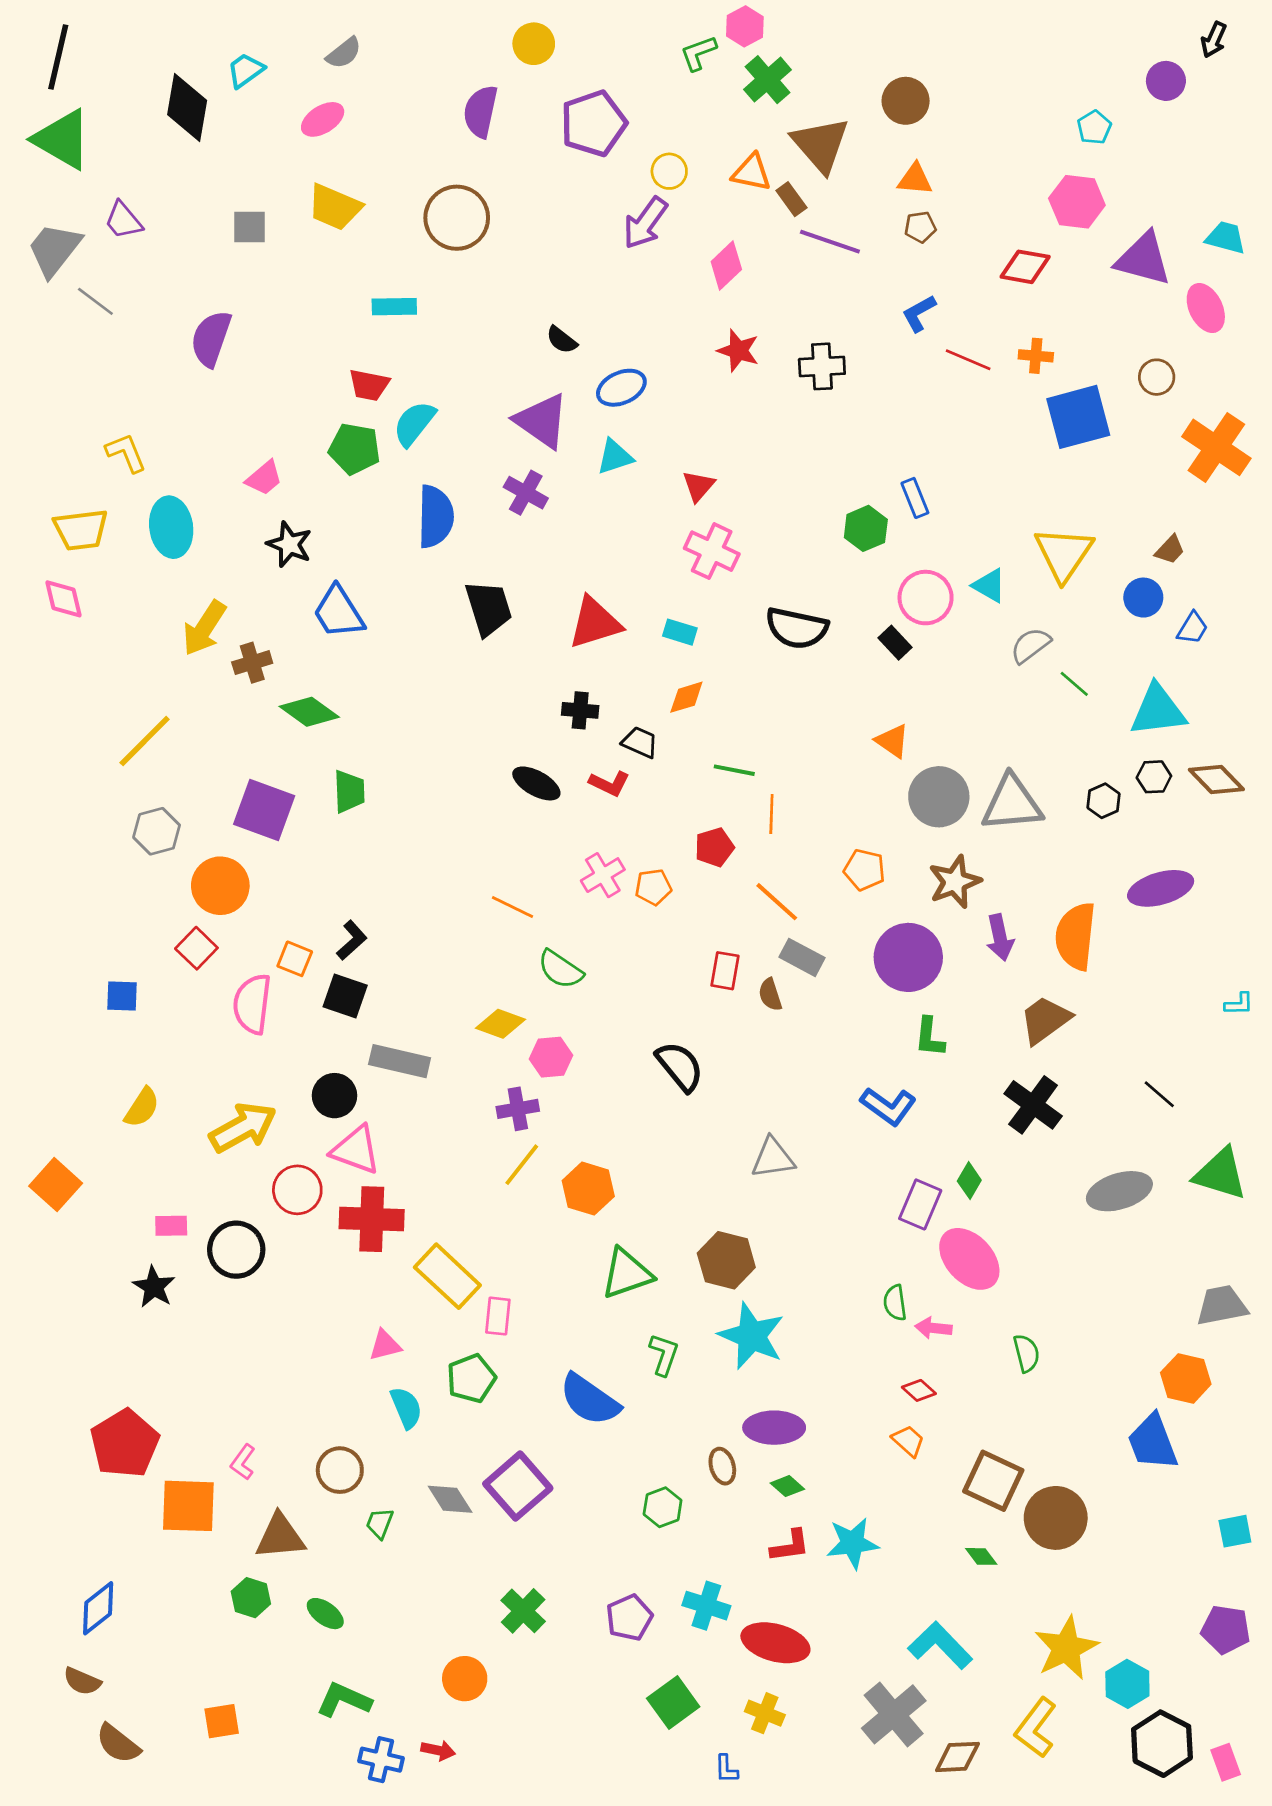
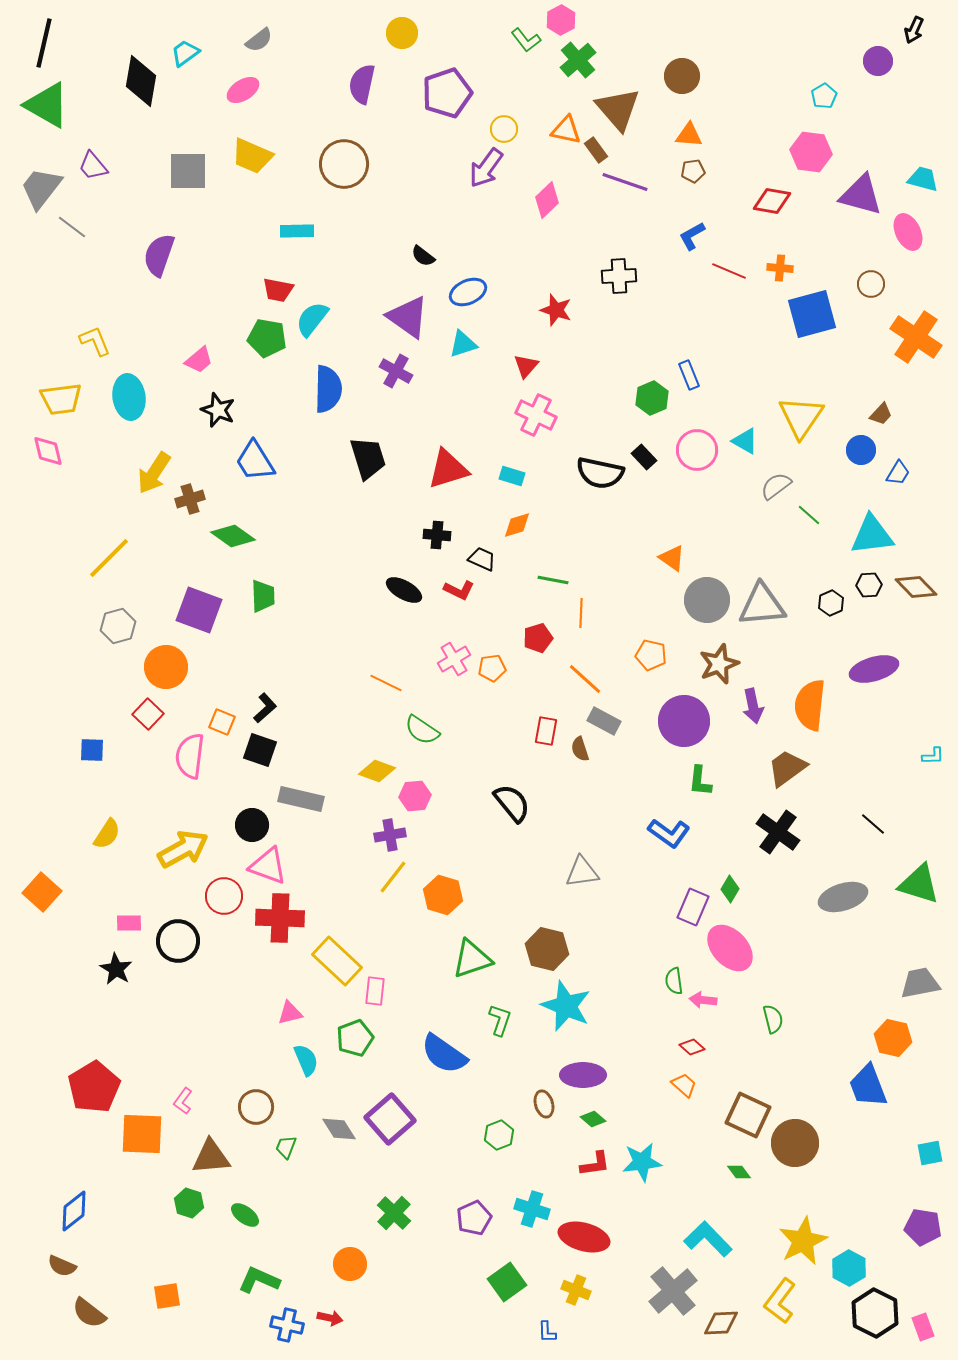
green L-shape: (698, 53) -> (526, 40), turned -108
gray square: (250, 227) -> (188, 171), size x1.5
red star: (738, 351) -> (556, 310), moved
black rectangle: (895, 643) -> (644, 457), moved

